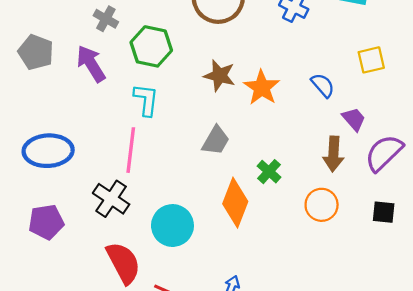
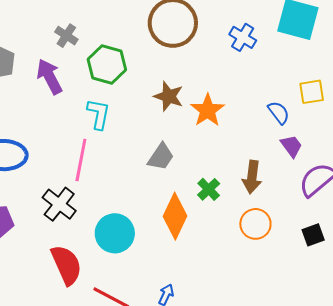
blue semicircle: (323, 85) -> (279, 113), moved
brown arrow: (333, 154) -> (252, 177), moved
black square: (384, 212) -> (313, 235), turned -30

